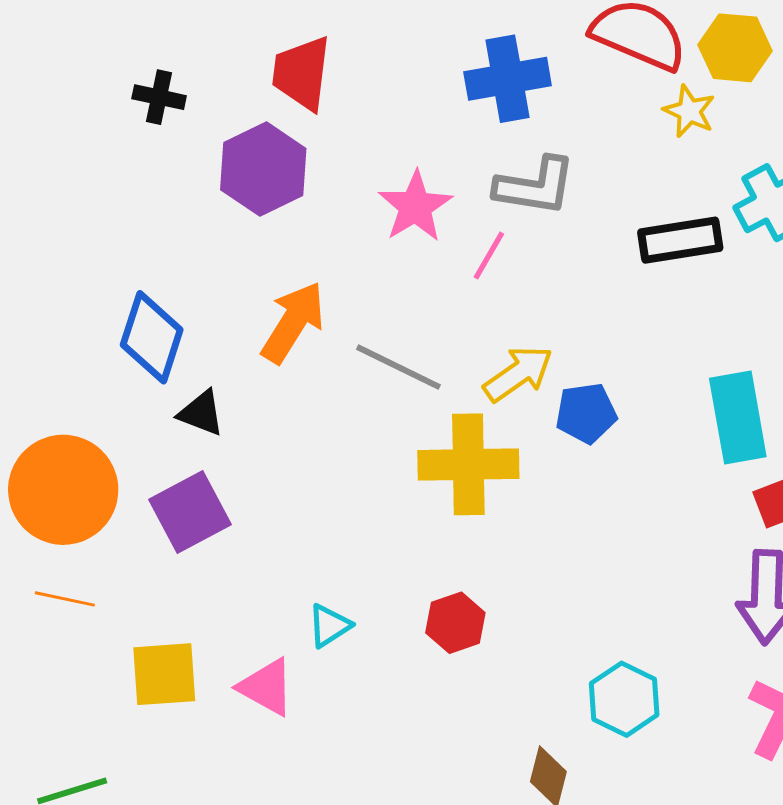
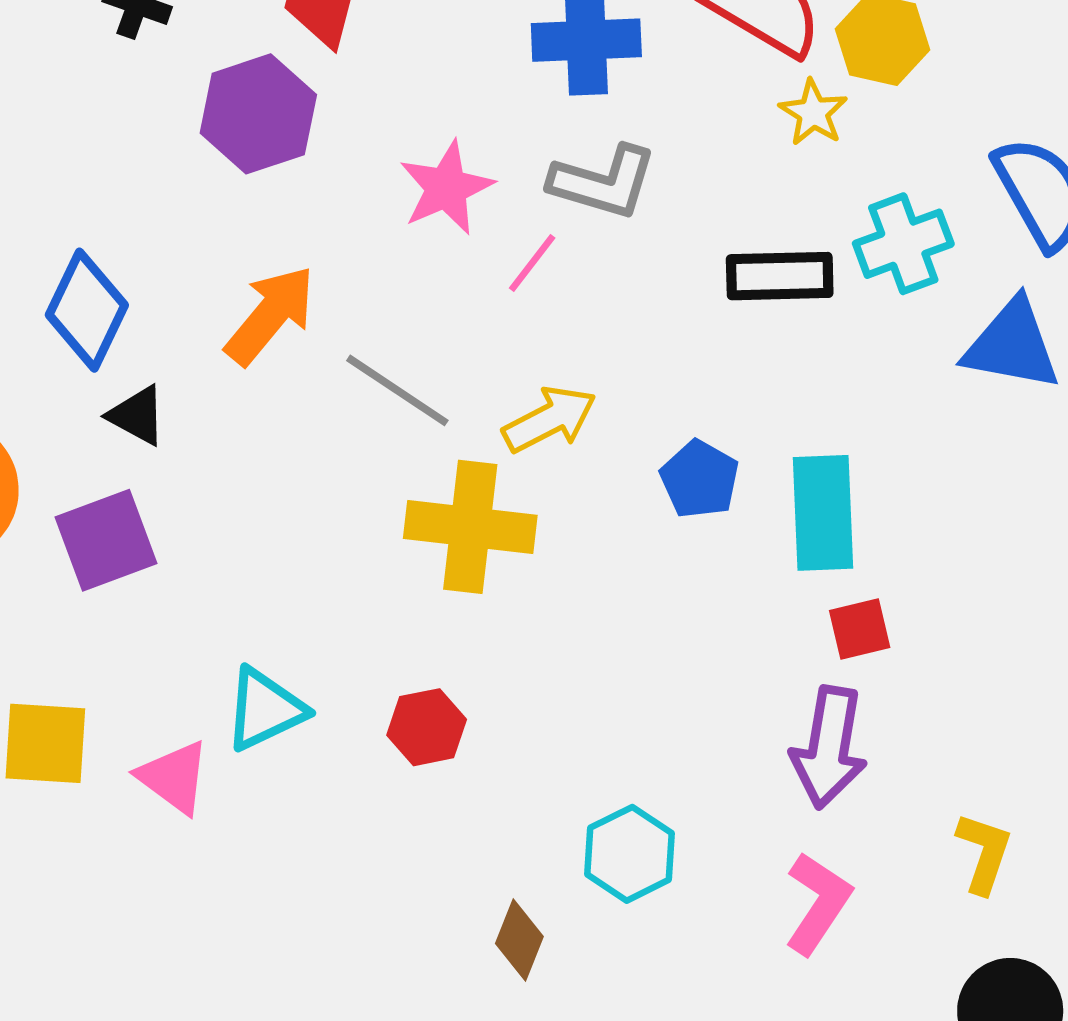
blue pentagon: (586, 413) -> (700, 479), moved, turned 30
cyan triangle: (329, 626) -> (265, 709), size x1.5

